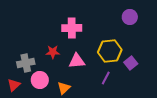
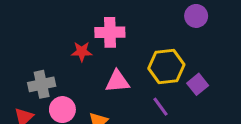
red star: (53, 52) -> (82, 52), moved
purple line: (106, 78) -> (160, 107), turned -64

